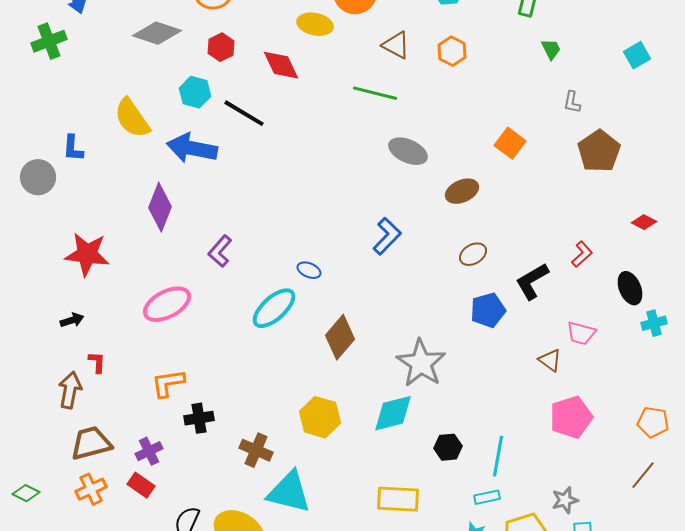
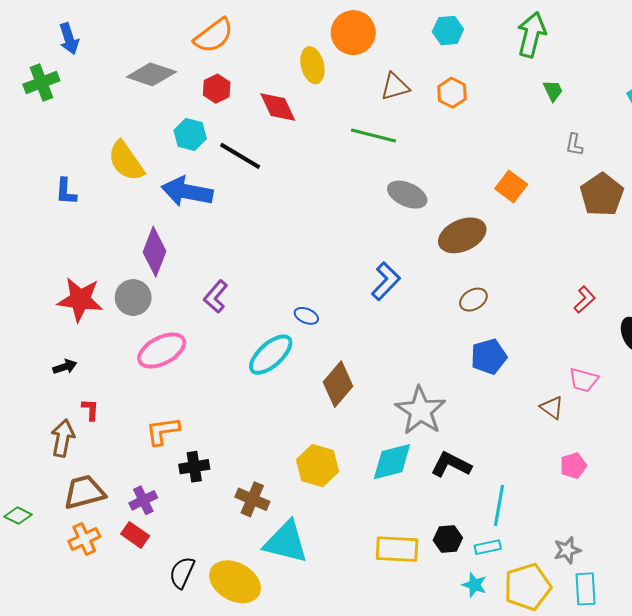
yellow ellipse: (315, 24) -> (312, 65), turned 64
brown triangle: (396, 45) -> (395, 87), turned -44
gray circle: (38, 177) -> (133, 298), moved
brown ellipse: (462, 191) -> (462, 235), size x1.4
black L-shape: (532, 281) -> (451, 465), moved, turned 57
pink pentagon: (571, 417) -> (573, 466), size x0.6
black hexagon: (448, 447) -> (448, 539), moved
green diamond: (26, 493) -> (18, 516), moved

